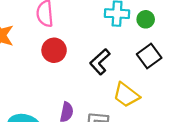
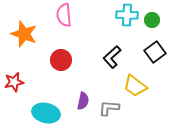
red circle: (54, 50) -> (61, 60), moved

